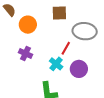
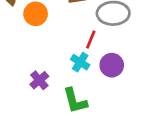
purple cross: (26, 53) -> (39, 80), moved, turned 32

